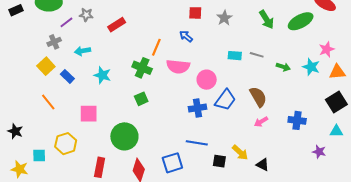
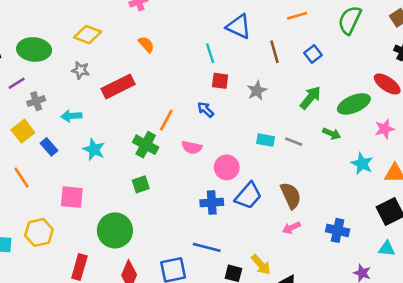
green arrow: (266, 19) -> (310, 98), turned -114
purple line: (66, 22) -> (17, 83), moved
red rectangle: (117, 25) -> (118, 87), size x1.4
pink star: (327, 49) -> (385, 129), moved
pink semicircle: (178, 67) -> (192, 147), size x0.7
green arrow: (283, 67) -> (332, 134), moved

